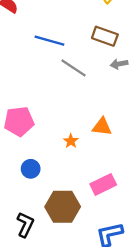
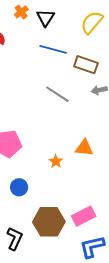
blue line: (49, 41) -> (53, 49), moved
pink rectangle: (103, 184) -> (84, 216), moved

